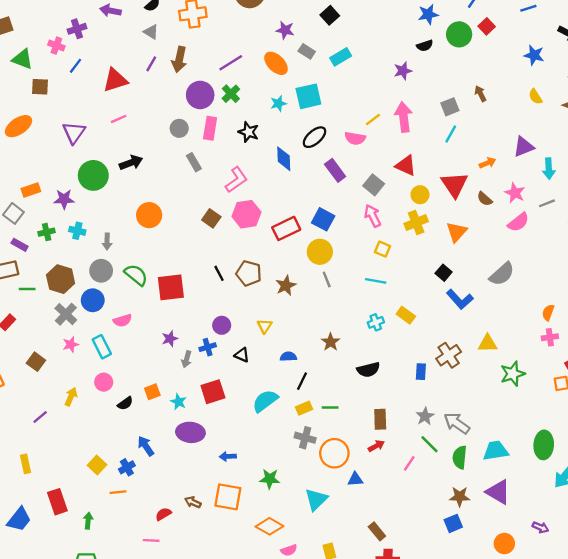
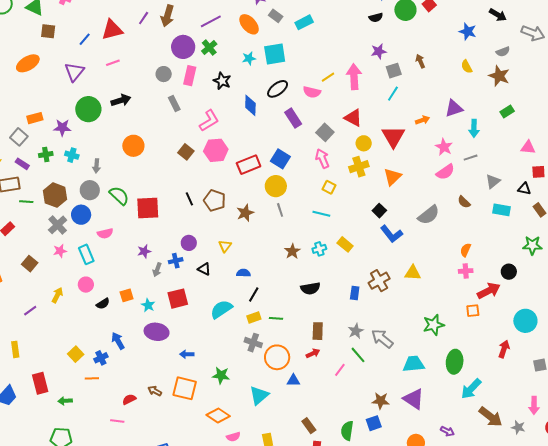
blue line: (75, 66) -> (85, 39), moved
purple star: (403, 71) -> (379, 51), moved
brown semicircle: (485, 199) -> (464, 202), moved
brown star: (331, 342) -> (292, 251), moved
green star: (513, 374) -> (434, 325), moved
green semicircle: (460, 457) -> (347, 431), moved
green arrow: (88, 521) -> (65, 401), turned -104

